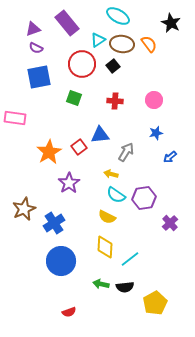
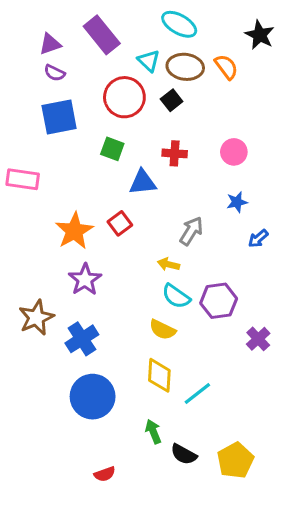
cyan triangle: (98, 40) -> (149, 61), turned -42
blue triangle: (100, 135) -> (143, 182), moved
purple star: (69, 183) -> (85, 280), moved
green arrow: (101, 284) -> (153, 432), turned 56
black semicircle: (125, 287) -> (184, 454), moved, turned 36

